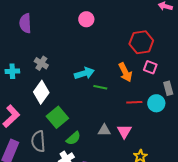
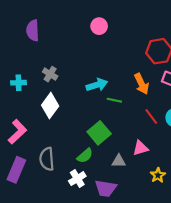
red line: (134, 102) -> (151, 116), turned 56
green square: (57, 117) -> (99, 133), moved
gray triangle: (104, 130) -> (119, 161), moved
pink triangle: (124, 131) -> (140, 148), turned 42

